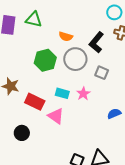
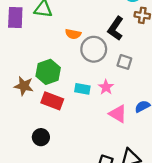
orange semicircle: (66, 36) -> (73, 34), moved
green hexagon: (45, 60) -> (48, 72), moved
pink triangle: (56, 116) -> (118, 114), moved

